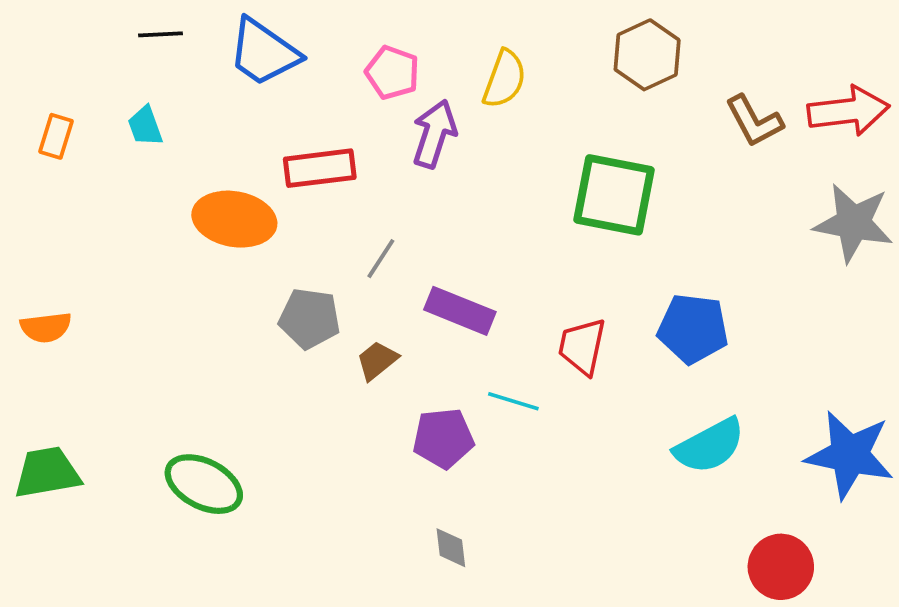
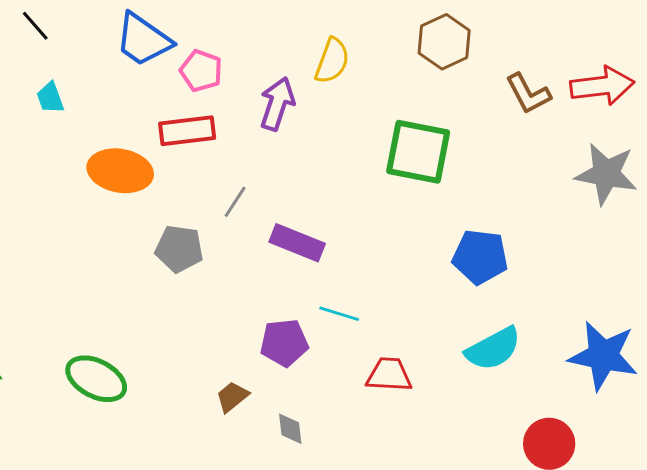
black line: (161, 34) -> (35, 26), moved, turned 52
pink pentagon: (392, 73) -> (201, 71), moved
red trapezoid: (582, 346) -> (389, 375), moved, turned 81
brown trapezoid: (377, 360) -> (232, 397), moved

